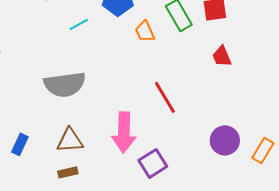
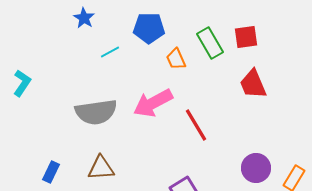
red trapezoid: (222, 56) -> (253, 84), size x1.4
pink arrow: (124, 132) -> (153, 103), moved, turned 60

